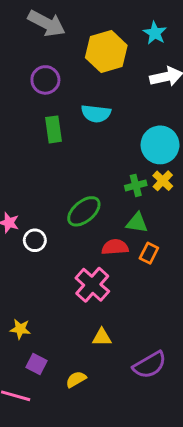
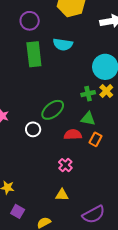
green rectangle: (53, 129) -> (34, 54), size x1.4
white circle: (35, 240) -> (33, 129), moved
pink cross: (92, 285) -> (65, 165), moved, size x0.6

